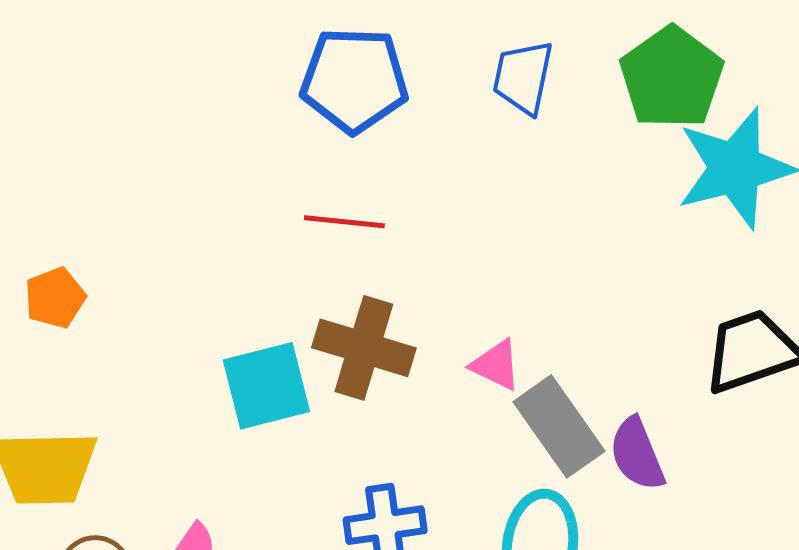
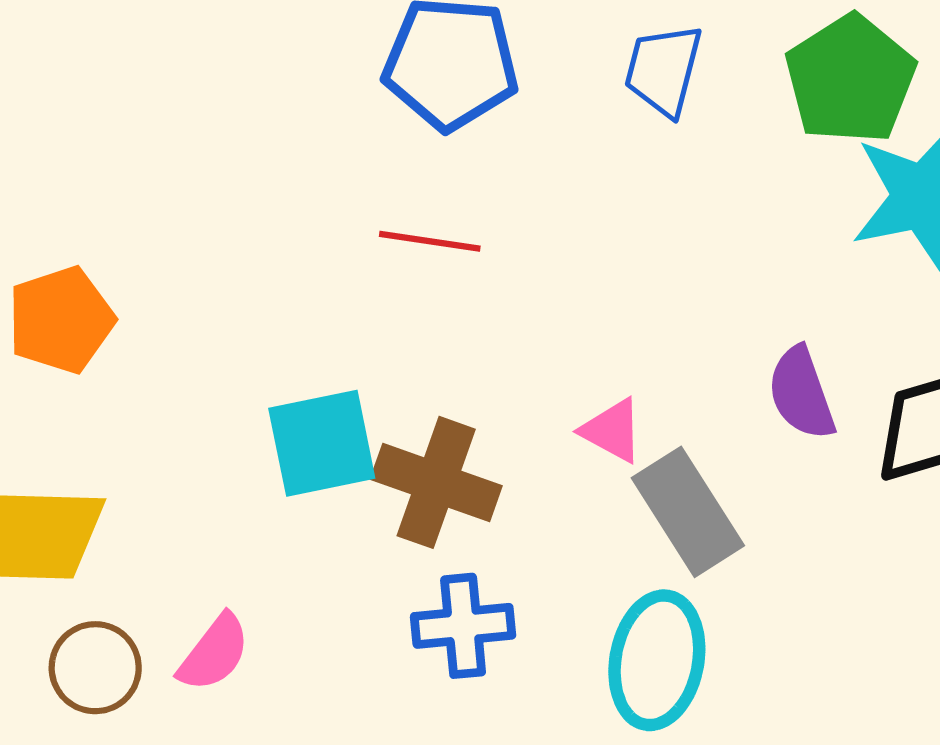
orange pentagon: (55, 298) -> (61, 320), size x1.4
brown cross: (364, 348) -> (436, 482), moved
purple semicircle: (637, 454) -> (801, 393), moved

